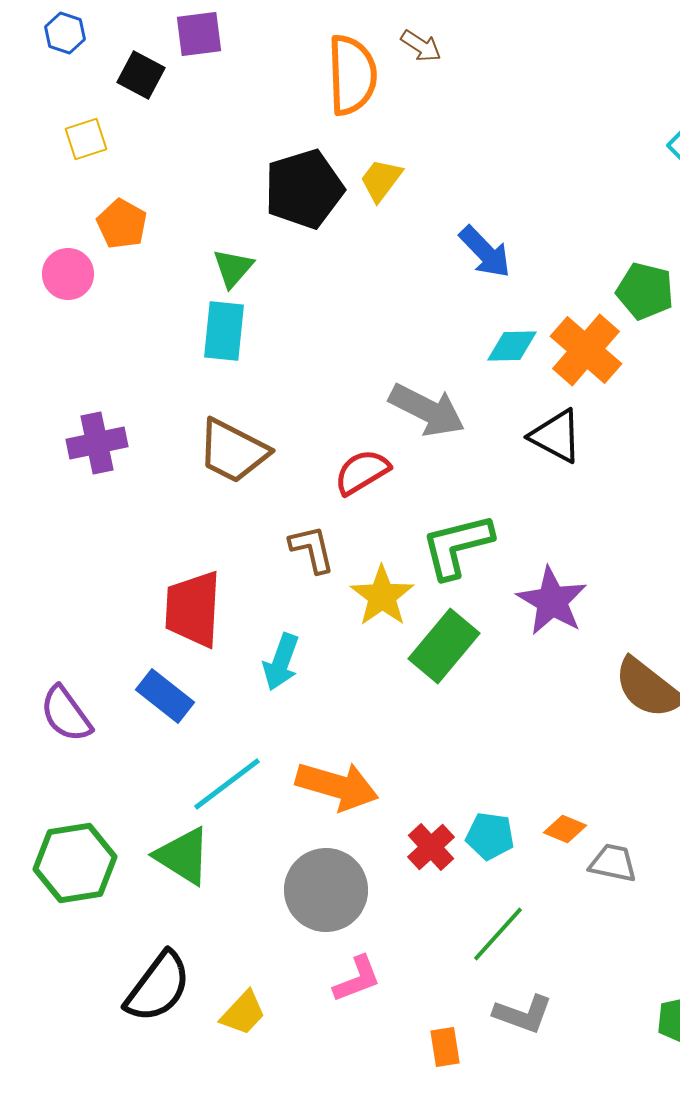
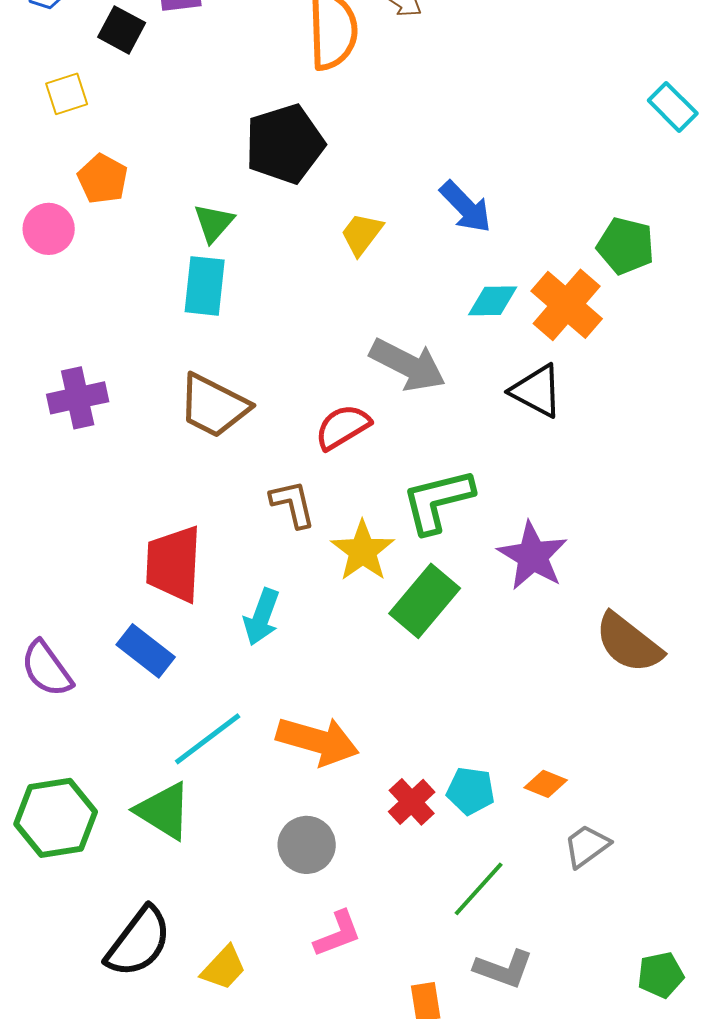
yellow trapezoid: (381, 180) -> (362, 234), moved
gray trapezoid: (613, 863) -> (587, 846), moved, turned -48
gray circle: (326, 890) -> (307, 845), size x0.7

